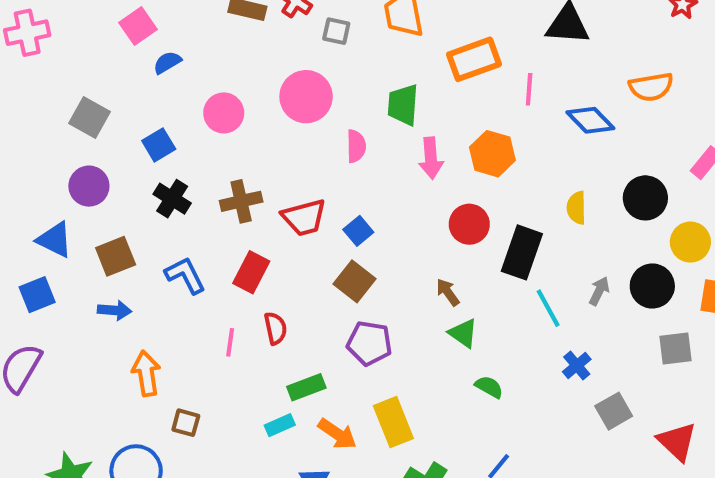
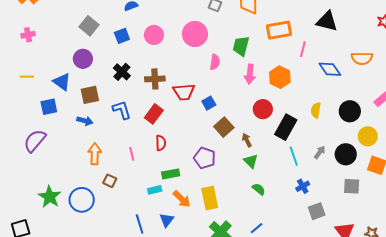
blue square: (159, 145) -> (122, 36), moved
brown square: (355, 281) -> (224, 127), moved
pink line: (230, 342) -> (132, 154), moved, turned -32

